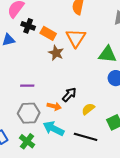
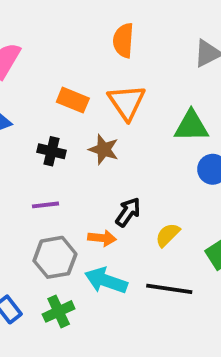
black cross: (28, 26) -> (52, 151), moved
brown star: (56, 53) -> (104, 149), moved
green cross: (27, 141) -> (59, 311), turned 35

